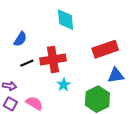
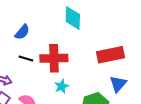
black line: (27, 63) -> (26, 58), turned 32
blue triangle: (116, 75) -> (118, 84), turned -48

